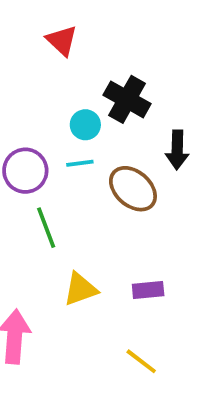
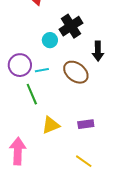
black cross: (127, 99) -> (71, 26), turned 30
cyan line: (80, 163) -> (42, 70), moved

